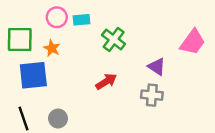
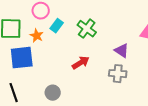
cyan rectangle: (81, 20) -> (57, 26), moved, turned -48
gray circle: (58, 119) -> (53, 93), moved

